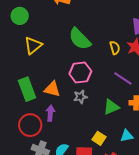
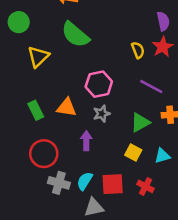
green semicircle: (80, 39) -> (75, 35), moved
green rectangle: (27, 89) -> (36, 110), size x0.7
purple arrow: (50, 113) -> (86, 141), moved
yellow square: (99, 138) -> (133, 153), moved

